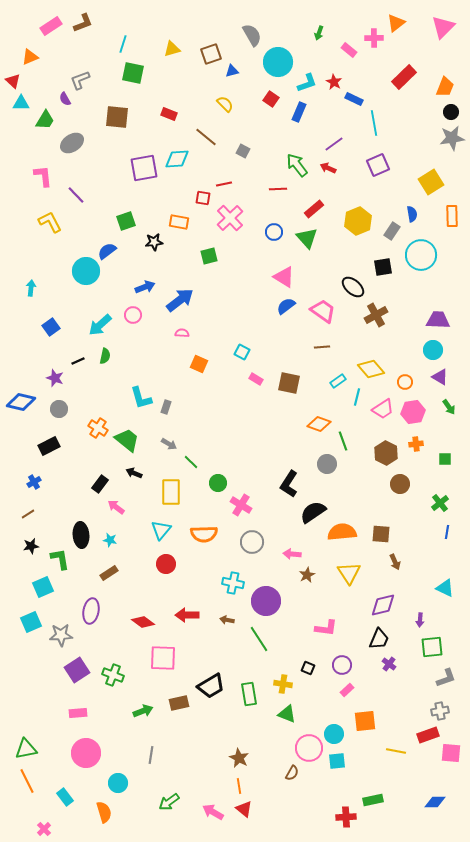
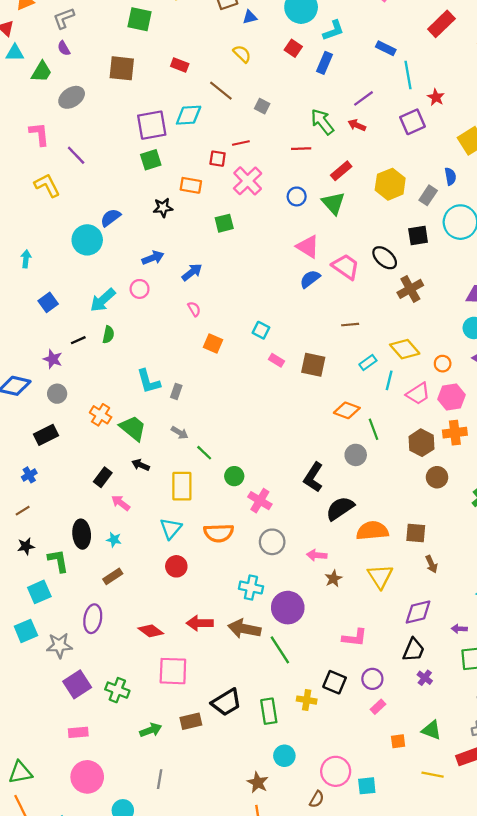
gray L-shape: (80, 80) -> (64, 18), moved
red star: (334, 82) -> (436, 97), moved
green square: (126, 221) -> (151, 160), moved
blue arrow: (180, 300) -> (192, 272), size x0.7
pink trapezoid: (323, 311) -> (346, 267), moved
pink semicircle: (182, 333) -> (194, 309), turned 56
orange cross: (416, 444) -> (455, 433), size x1.5
brown arrow: (227, 620) -> (244, 629), size x2.0
purple arrow: (420, 620) -> (459, 629), turned 88
black square: (308, 668) -> (335, 682), size x1.5
green triangle: (287, 714) -> (431, 730), moved
orange square: (365, 721) -> (398, 741), size x0.6
cyan circle: (334, 734) -> (284, 756), moved

